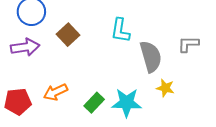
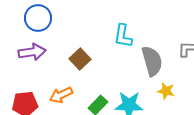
brown square: (68, 35) -> (80, 59), moved

